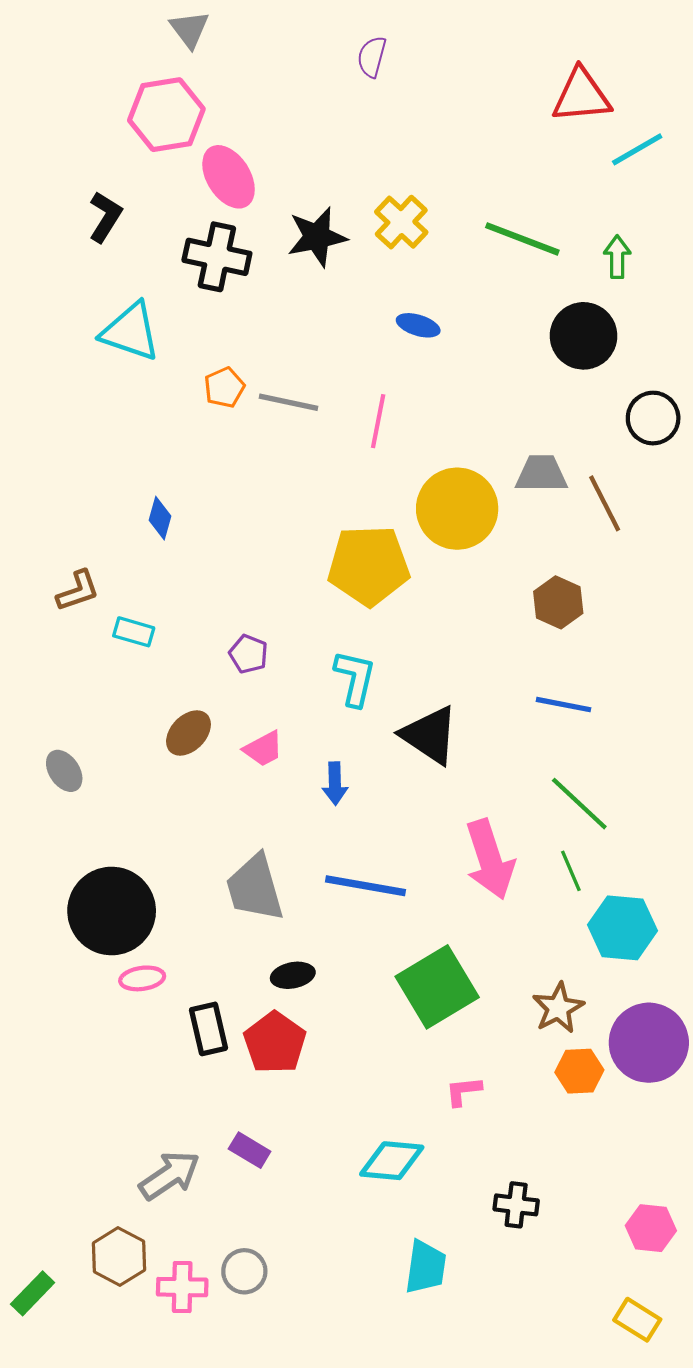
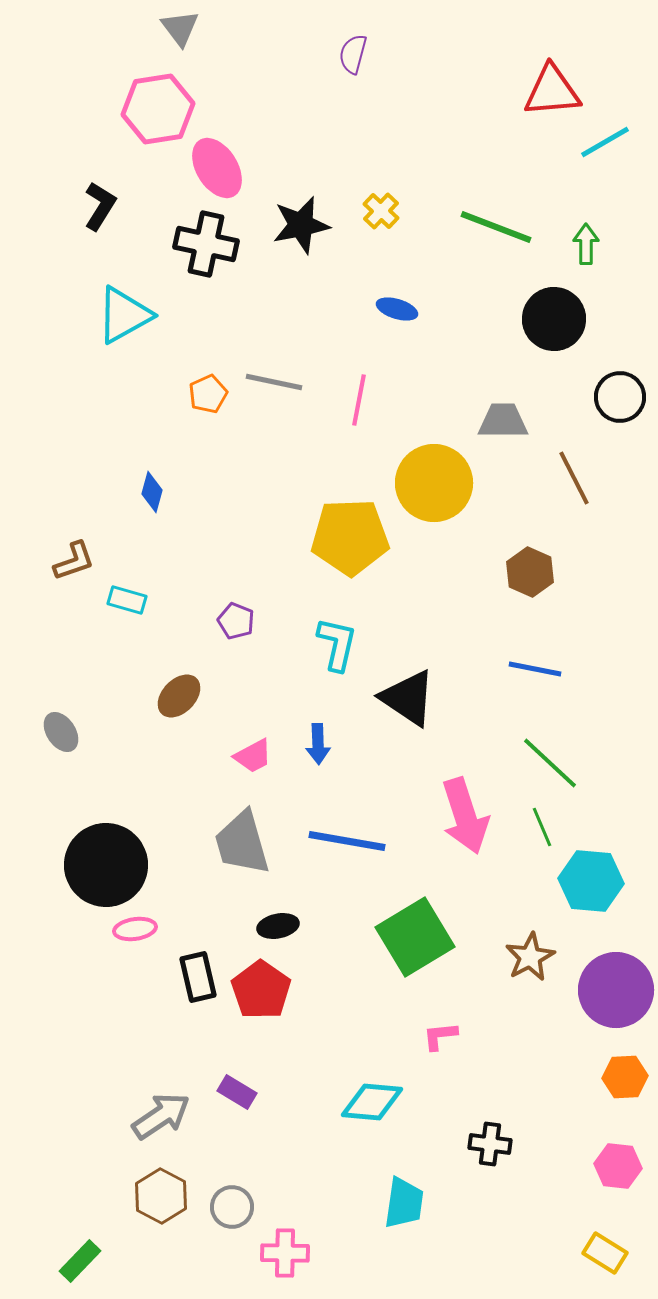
yellow cross: (401, 222) -> (381, 211), size x0.7
cyan triangle: (131, 332) -> (124, 315), turned -48
orange pentagon: (224, 387) -> (208, 394), moved
gray trapezoid: (541, 474) -> (503, 421), moved
pink trapezoid: (263, 749) -> (253, 756), moved
orange hexagon: (579, 1071) -> (625, 1077), moved
brown hexagon: (119, 1257) -> (161, 1196), moved
pink cross: (182, 1287) -> (285, 1253), moved
green rectangle: (33, 1293) -> (80, 1261), moved

